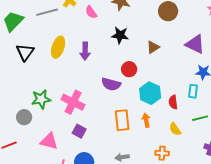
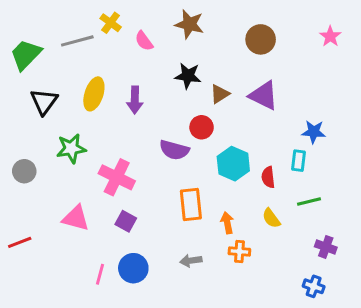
purple triangle: (195, 44) -> (264, 95), moved
brown triangle: (153, 47) -> (220, 94), moved
green star: (41, 99) -> (71, 148), moved
gray circle: (24, 117) -> (24, 171), moved
orange arrow: (146, 120) -> (227, 223), moved
pink triangle: (49, 141) -> (76, 218), moved
orange cross: (162, 153) -> (239, 252), moved

